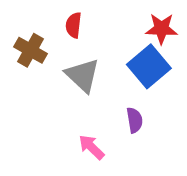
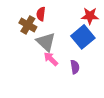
brown cross: (30, 50) -> (28, 25), moved
pink arrow: (91, 147) -> (51, 59), moved

